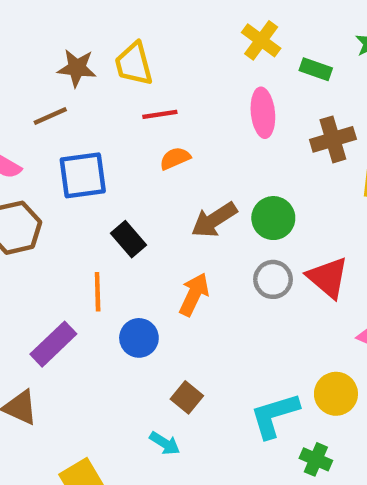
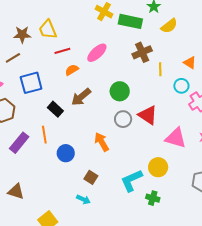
green rectangle: (316, 69) -> (130, 21), size x1.6
pink ellipse: (263, 113) -> (97, 53), moved, turned 60
brown arrow: (214, 220) -> (81, 97), moved
orange arrow: (194, 294) -> (102, 142), moved, turned -48
purple rectangle: (53, 344) -> (19, 143), moved

